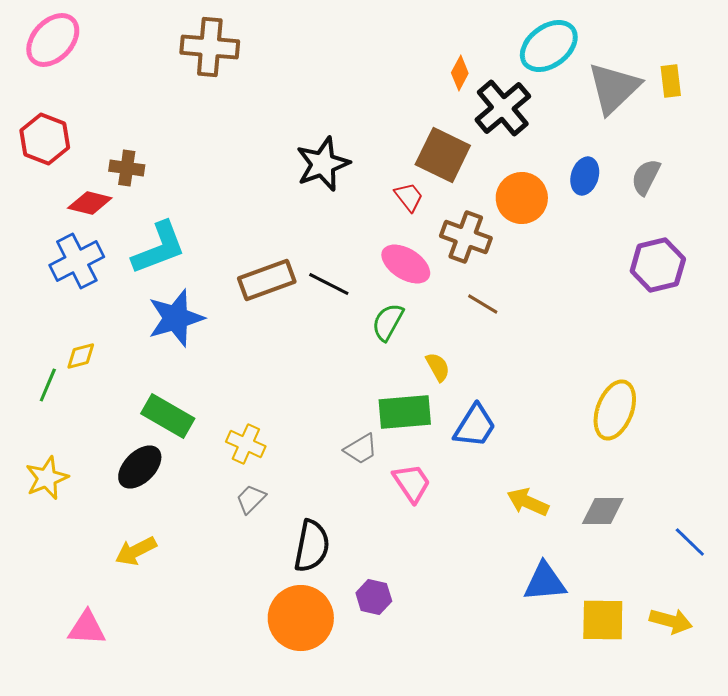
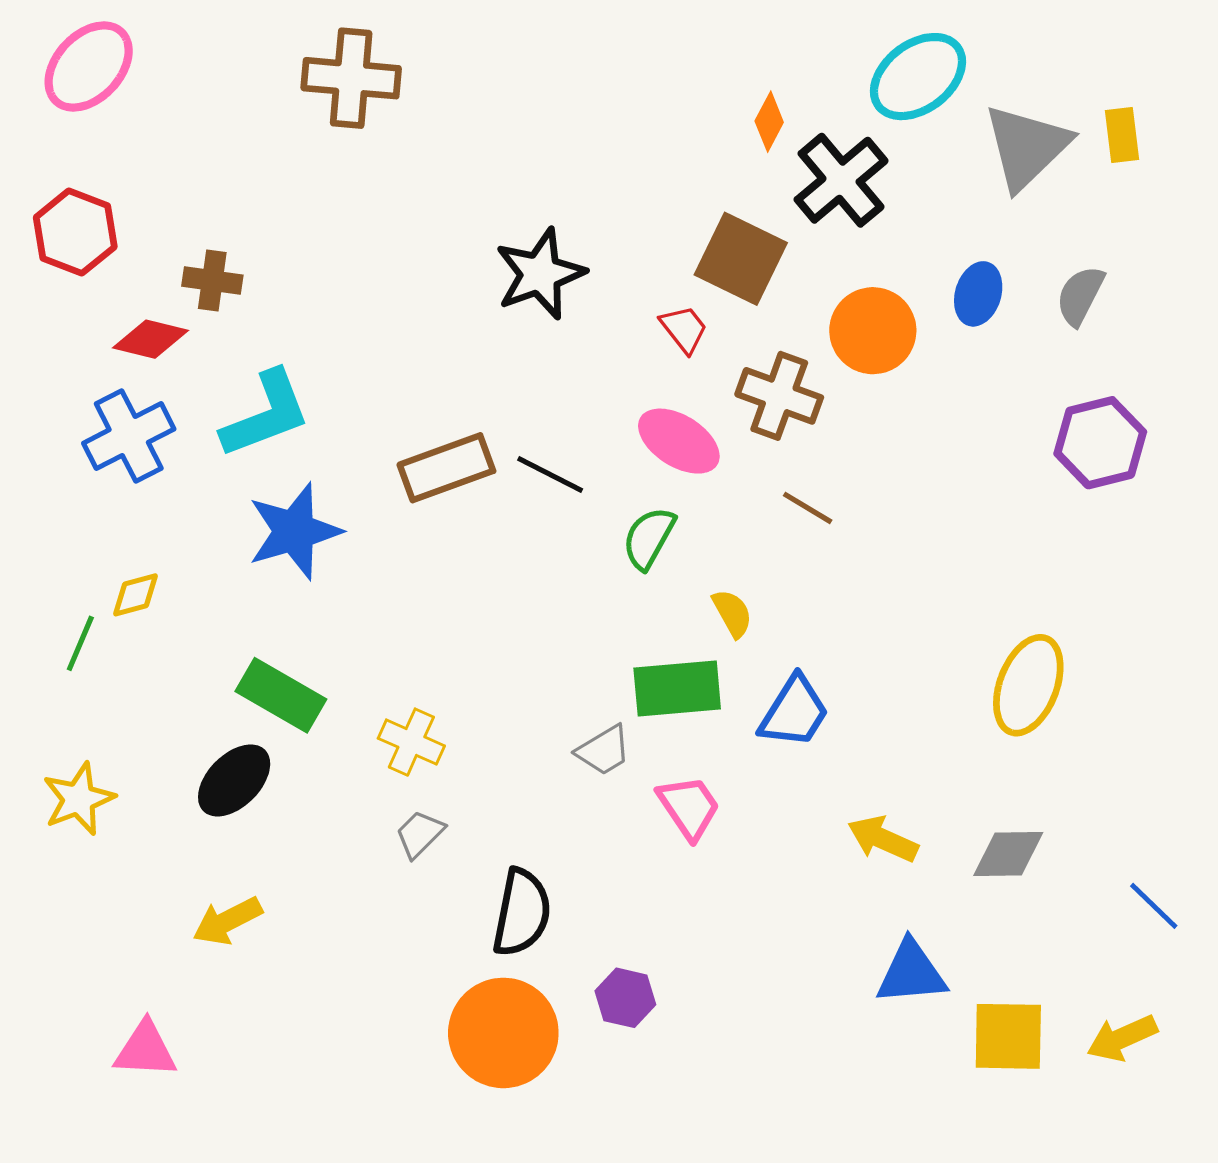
yellow arrow: (671, 621) -> (1122, 1038), turned 141

